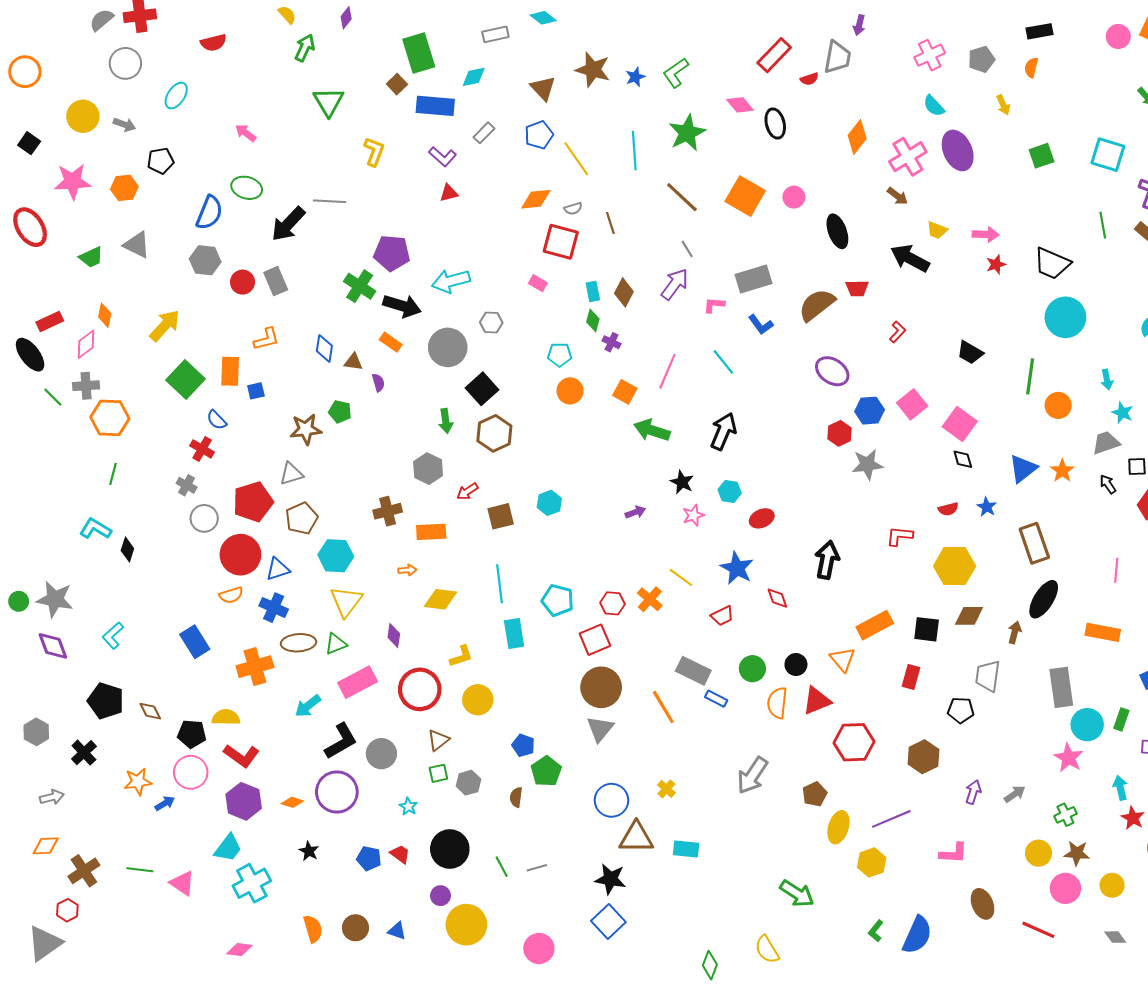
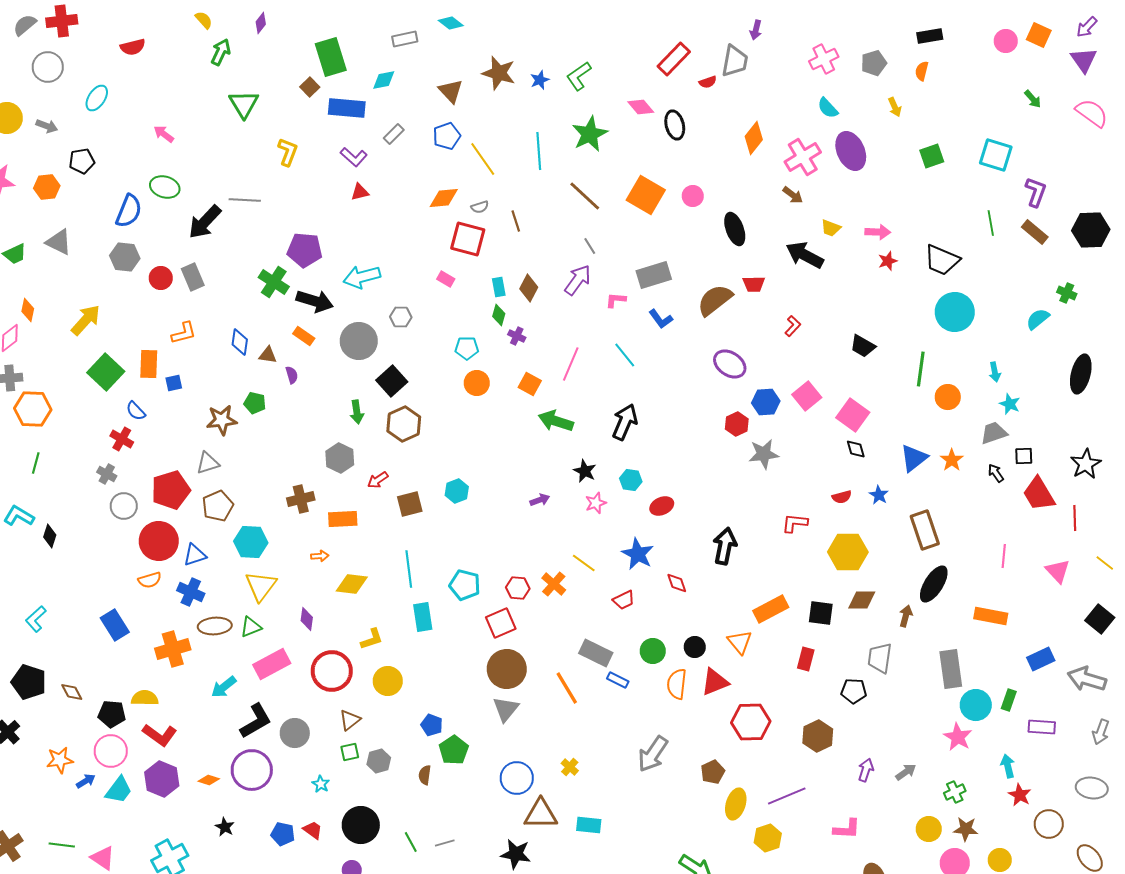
cyan trapezoid: (228, 848) -> (119, 790), moved

